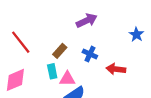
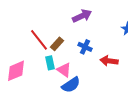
red line: (21, 42) -> (39, 40), moved
pink triangle: (67, 79) -> (64, 70), turned 35

